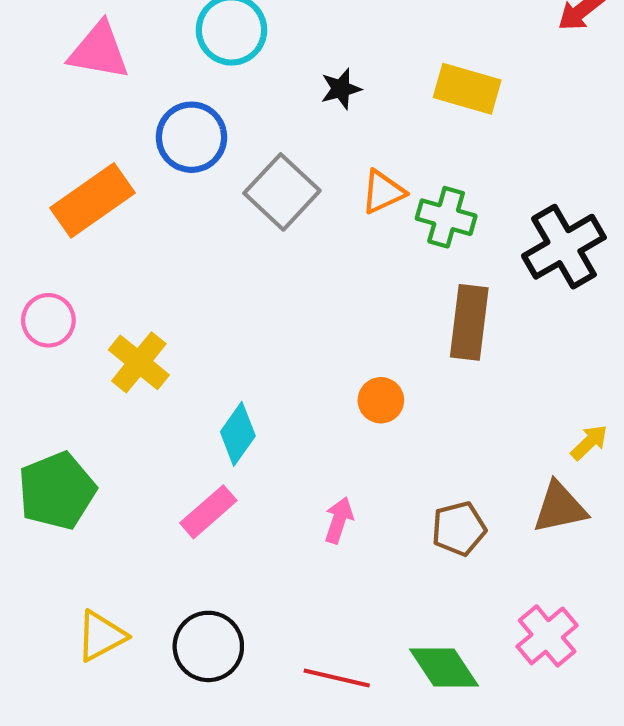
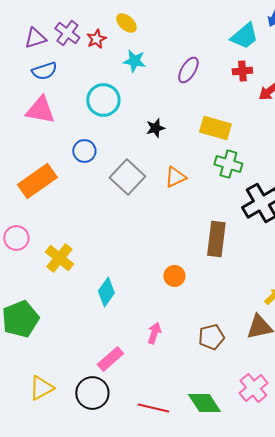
blue circle: (191, 137) -> (84, 151), size x0.7
green cross: (446, 217) -> (228, 164), moved
pink rectangle: (208, 512) -> (110, 359), moved

